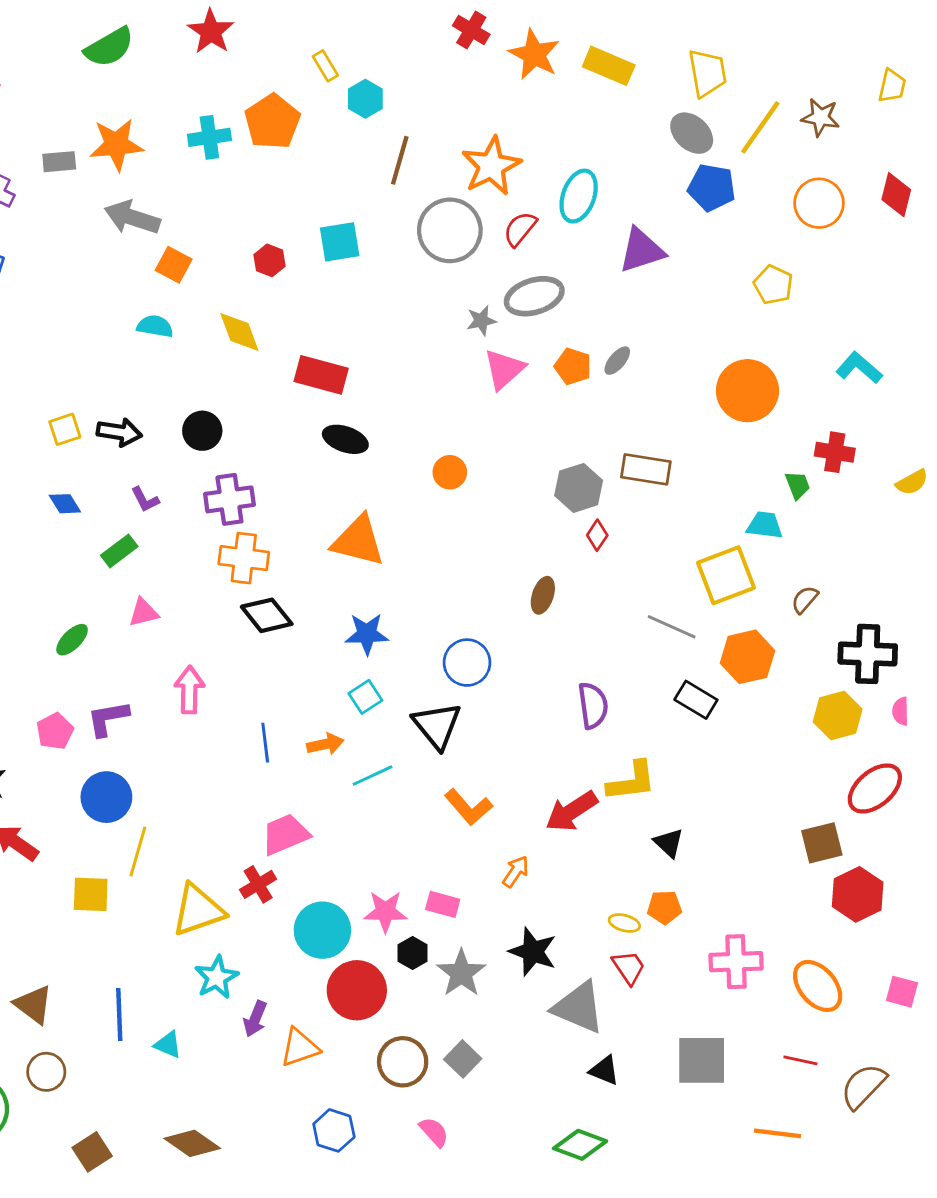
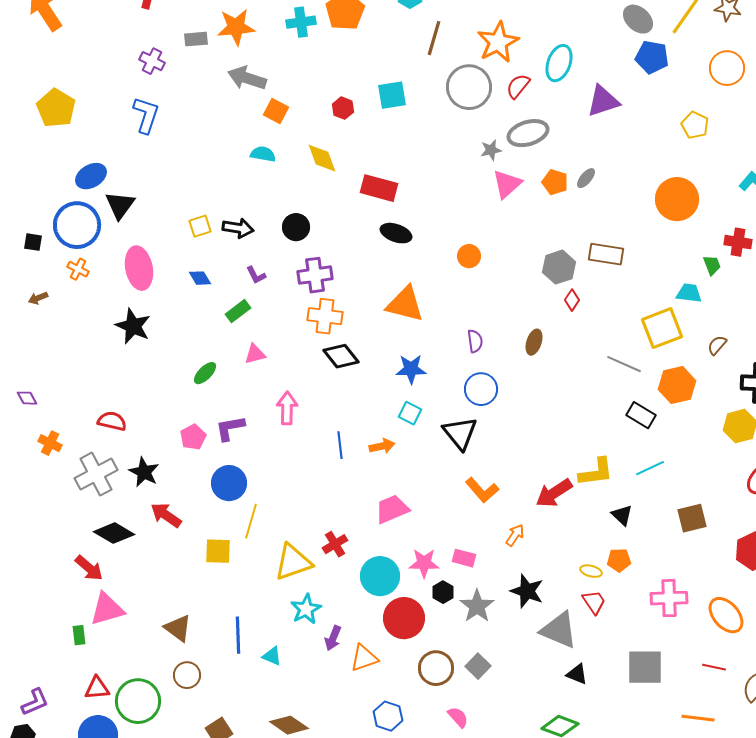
cyan square: (365, 697) -> (410, 413), turned -30
purple semicircle: (593, 705) -> (475, 341), moved, size x0.7
cyan line: (373, 776) -> (650, 468), moved
pink trapezoid: (285, 834) -> (392, 509), moved
brown square: (822, 843) -> (692, 518), moved

